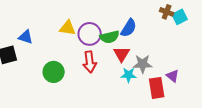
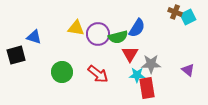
red arrow: (90, 62) -> (98, 74), moved, turned -45
purple triangle: (173, 76) -> (188, 70), moved
red rectangle: (157, 88) -> (147, 88), moved

